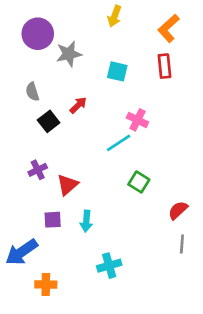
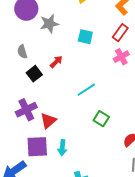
red rectangle: (164, 66) -> (120, 33), turned 42
pink cross: (137, 120) -> (121, 57), moved, turned 35
purple cross: (38, 170) -> (26, 110), size x1.5
purple square: (53, 220) -> (37, 147), size x1.6

